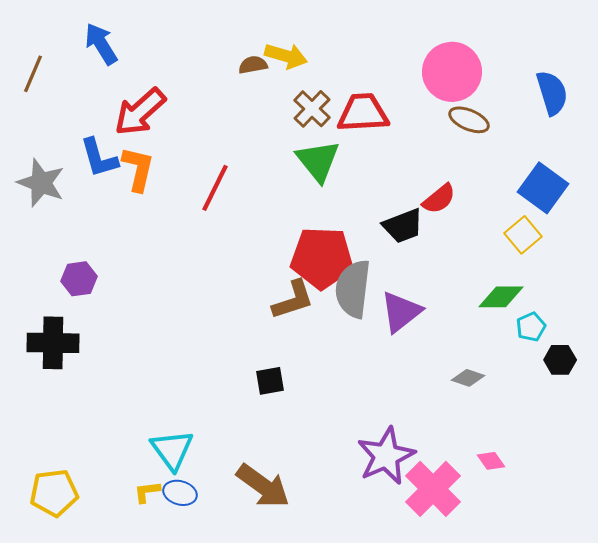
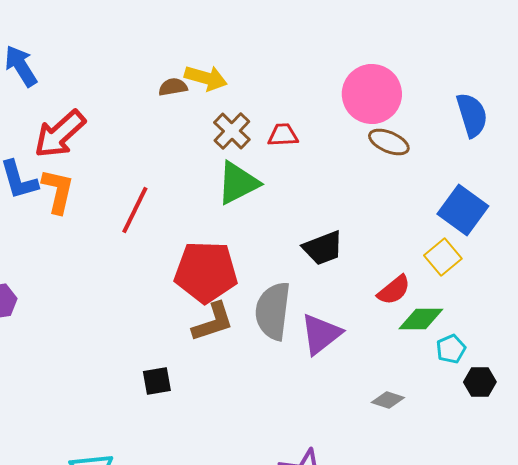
red trapezoid: (363, 113) -> (283, 135), size x0.6
green triangle: (318, 161) -> (238, 183), turned 42
red semicircle: (439, 199) -> (394, 290), moved
red pentagon: (322, 258) -> (206, 272), moved
black square: (270, 381) -> (157, 381), moved

